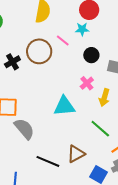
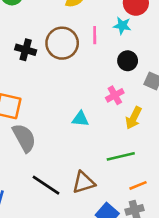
pink line: (63, 40) -> (95, 35), turned 40
black cross: (12, 62) -> (26, 50), turned 35
cyan triangle: (64, 106) -> (80, 119), size x0.6
green line: (100, 129) -> (121, 156), turned -65

